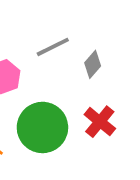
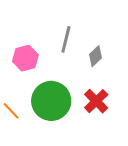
gray line: (53, 47) -> (66, 39), turned -56

